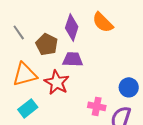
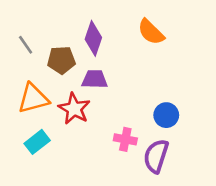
orange semicircle: (103, 22) -> (151, 32), moved
brown pentagon: (47, 44) -> (61, 60), turned -30

